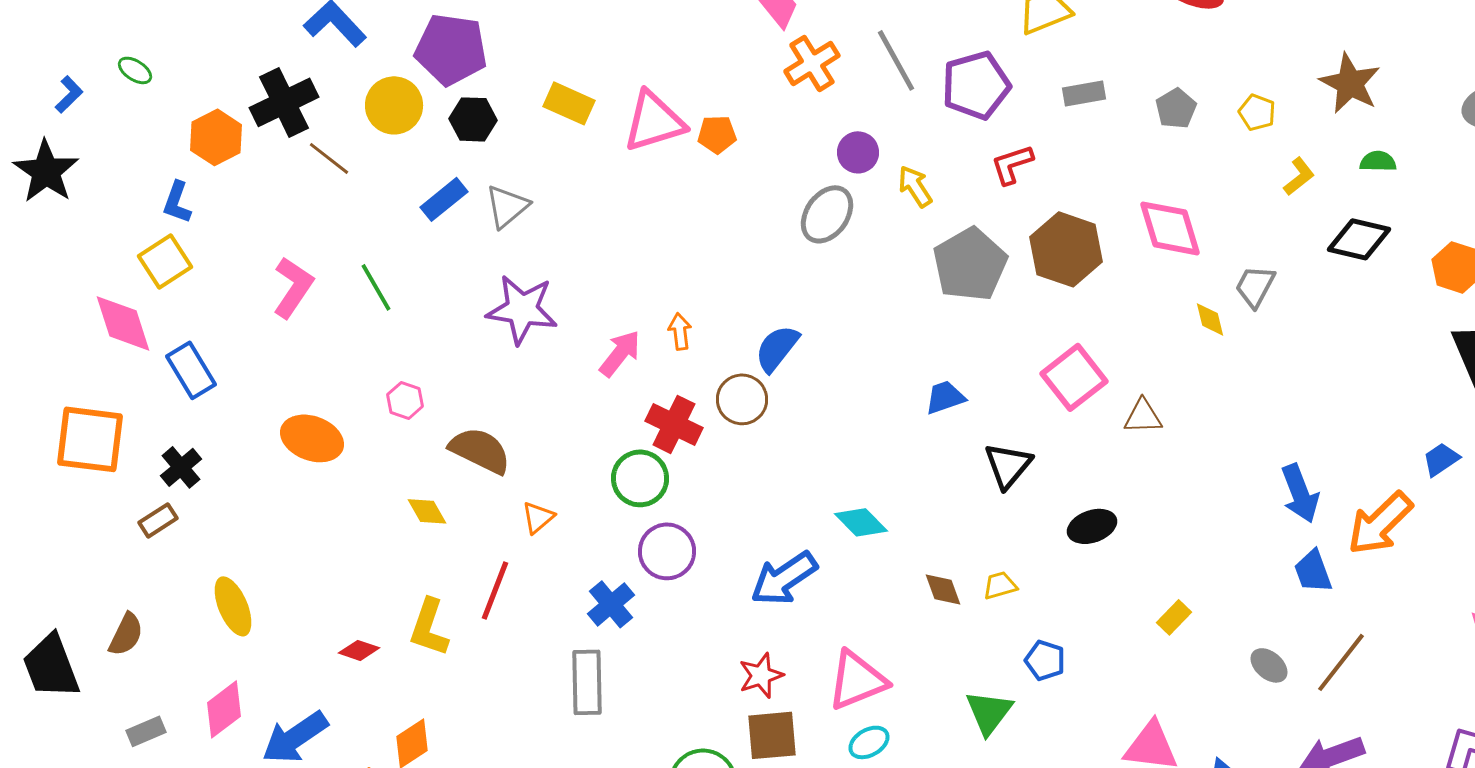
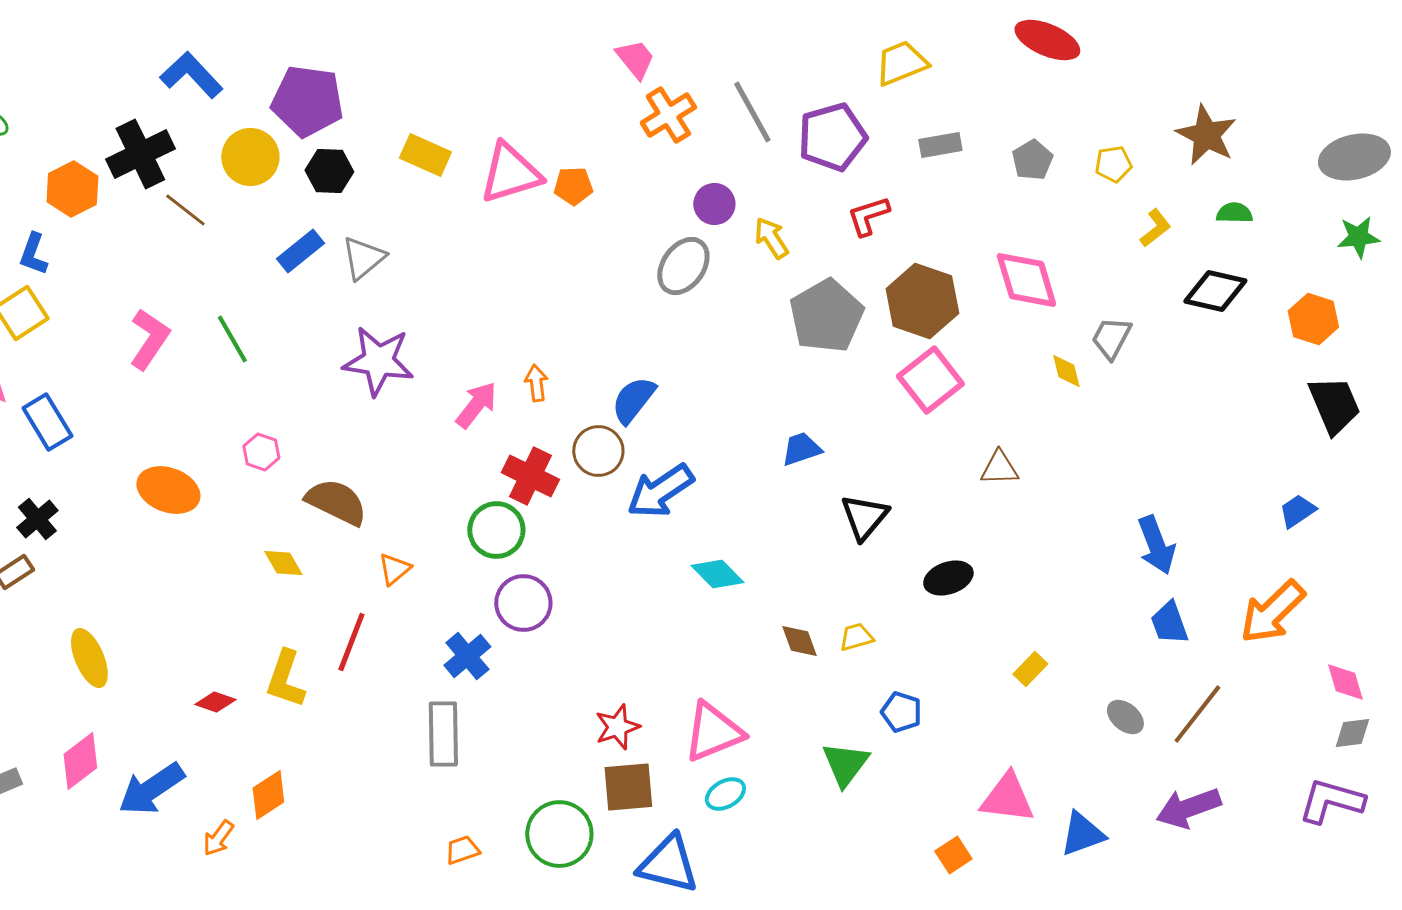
yellow pentagon: (1257, 112) -> (1113, 164), turned -30
pink square: (1074, 377) -> (930, 380), moved
orange arrow: (1380, 523) -> (1272, 612), moved
blue arrow: (784, 578) -> (660, 491), moved

